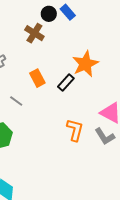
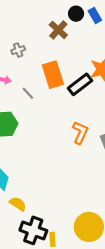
orange rectangle: (37, 78) -> (53, 75), size x1.5
black rectangle: (66, 83) -> (80, 84), size x1.4

